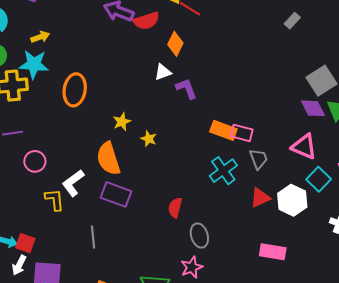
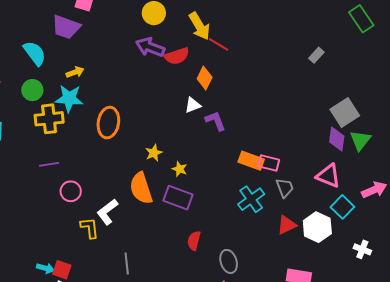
purple diamond: (313, 108) -> (337, 139), turned 35
purple rectangle: (116, 194) -> (178, 198), moved
red semicircle: (175, 208) -> (194, 241), moved

